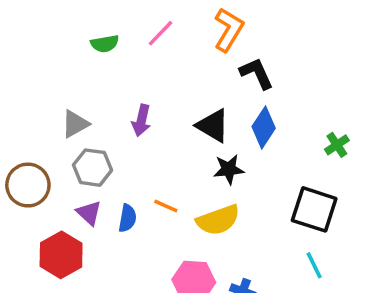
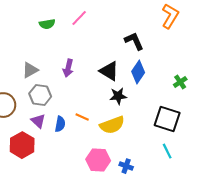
orange L-shape: (229, 30) -> (170, 16), moved

